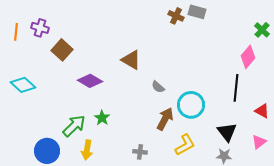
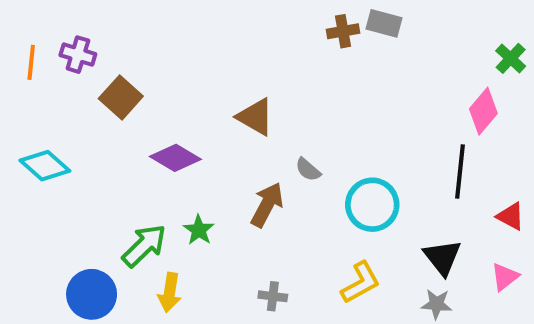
brown cross: (176, 16) -> (343, 31), turned -35
brown arrow: (165, 119) -> (267, 205), moved

